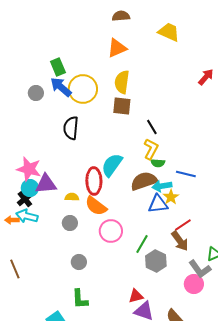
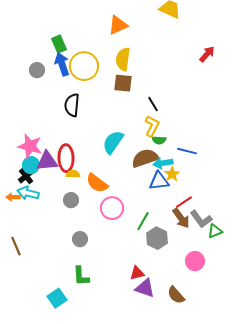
blue arrow: (61, 87) -> (62, 64), turned 30
red ellipse: (94, 181) -> (66, 158), moved
gray L-shape: (200, 269) -> (201, 219), moved

